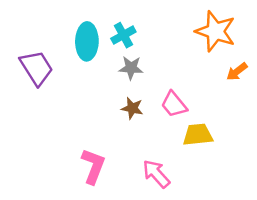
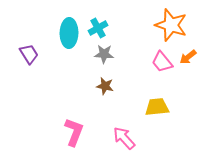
purple trapezoid: (36, 68) -> (29, 54), size x0.7
pink trapezoid: (174, 104) -> (162, 62), moved

